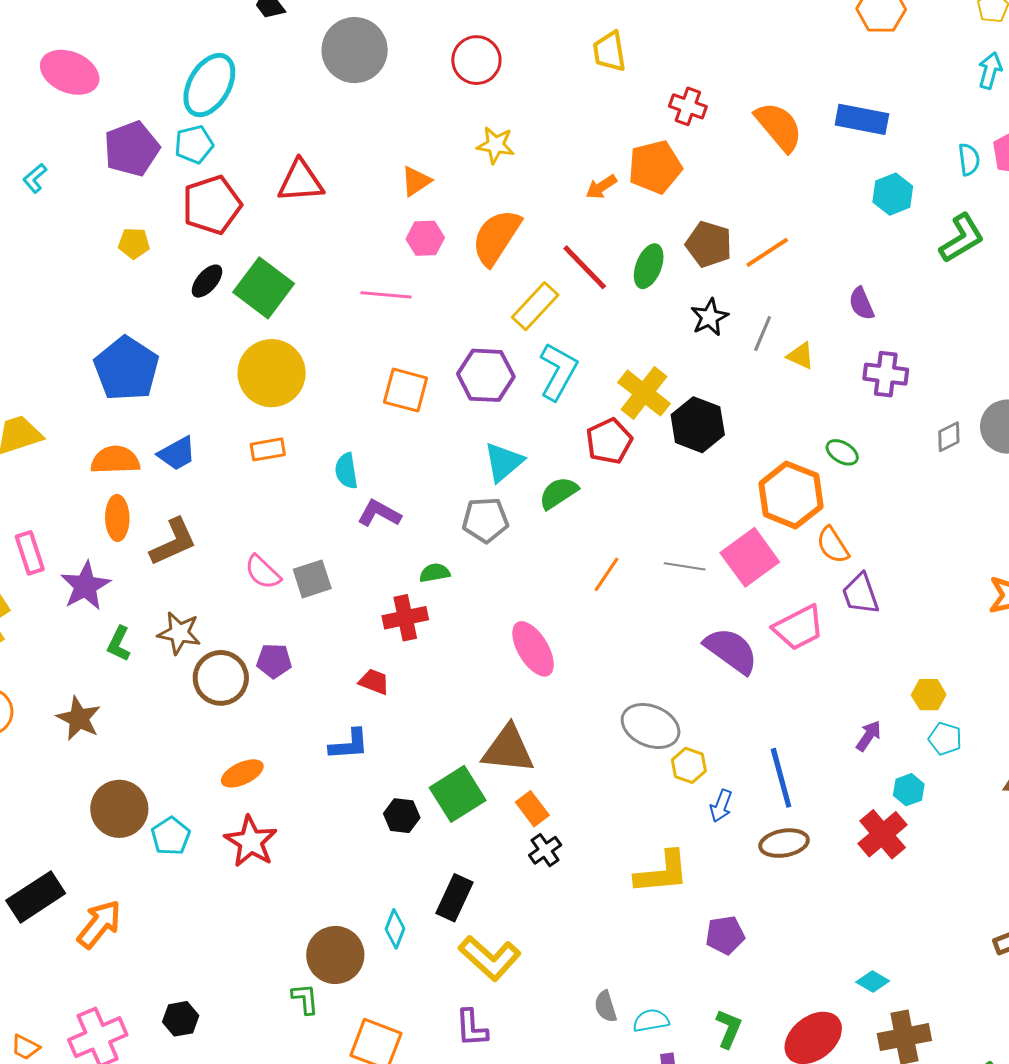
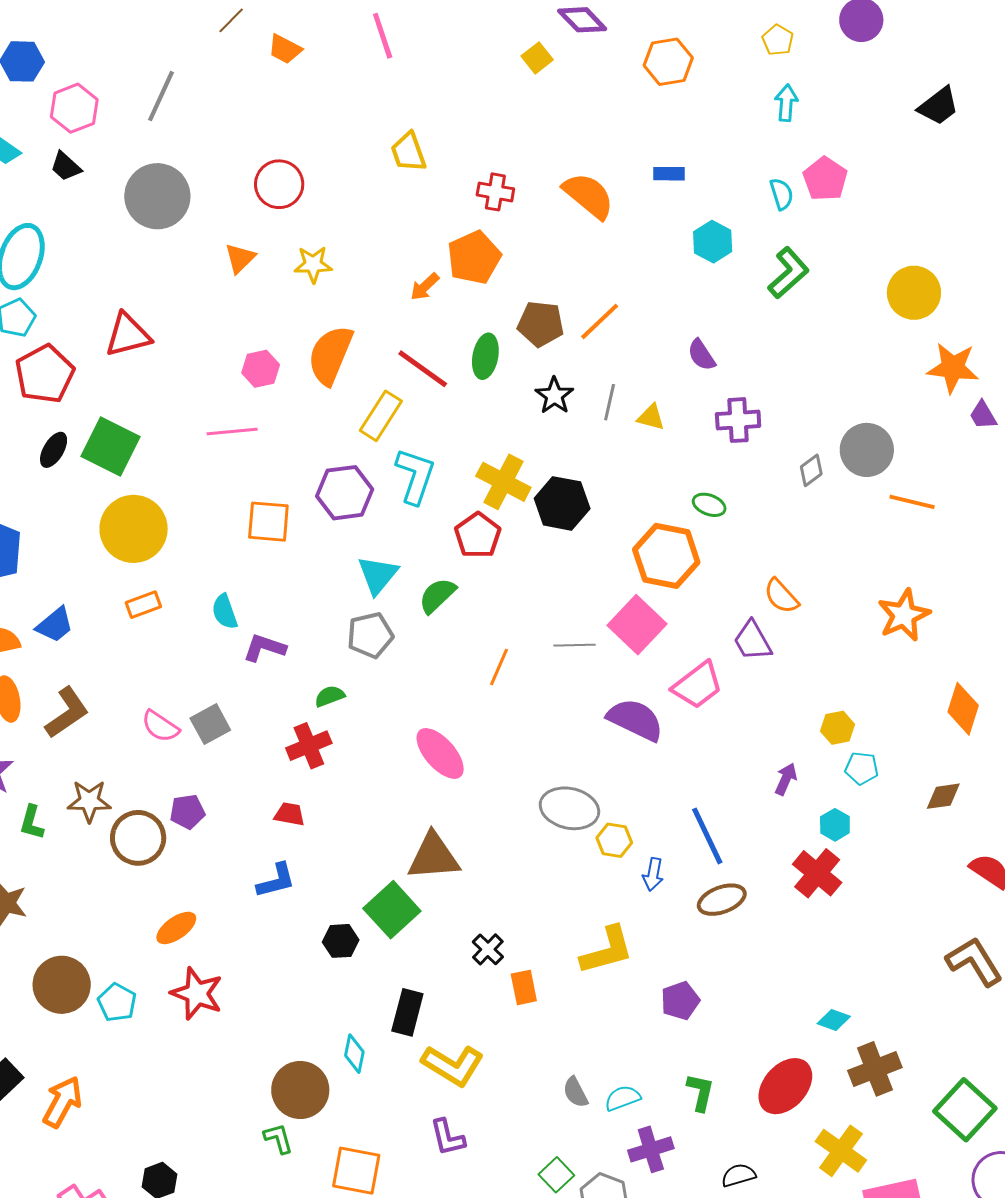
blue rectangle: (862, 119) -> (669, 174), size x0.6
orange triangle: (416, 181) -> (240, 258), moved
orange semicircle: (833, 545) -> (781, 596), moved
orange rectangle: (532, 809) -> (524, 987), moved, turned 36

